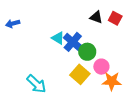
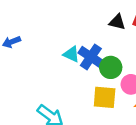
yellow square: (80, 74) -> (105, 97), turned -30

